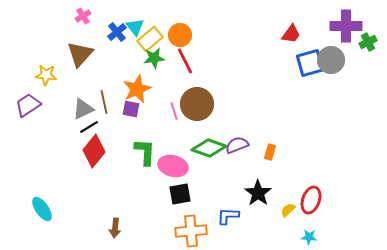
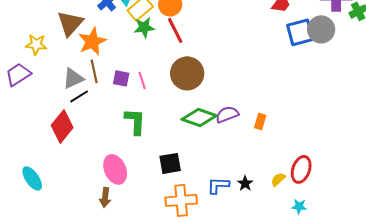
orange star: (137, 89) -> (92, 41), moved
pink line: (174, 111) -> (142, 80), moved
red diamond: (94, 151) -> (62, 126), moved
pink ellipse: (173, 166) -> (115, 169), moved, turned 52
black star: (258, 193) -> (245, 183), moved, size x0.6

